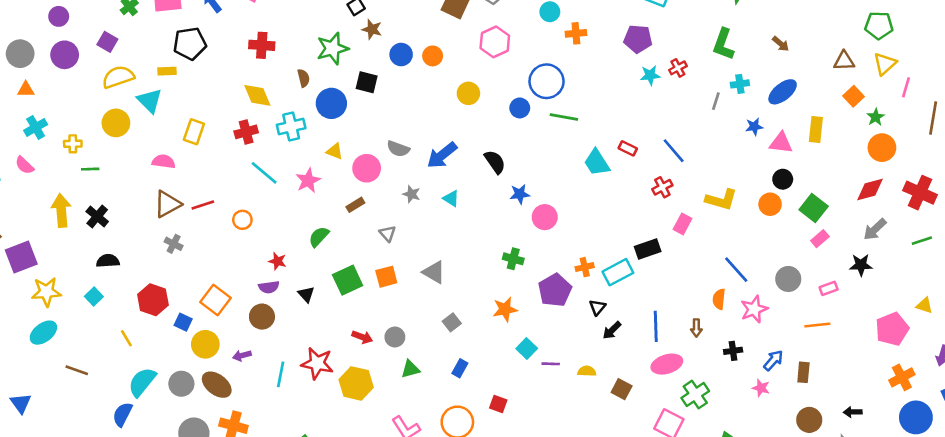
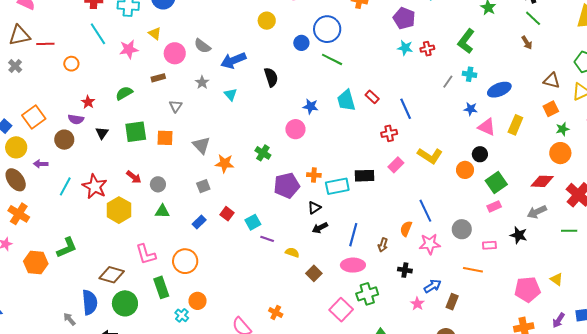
brown arrow: (781, 44) -> (527, 43), moved
blue star: (520, 194) -> (311, 106), moved
orange star: (505, 309) -> (225, 163), moved
red square: (498, 404) -> (227, 214), moved

